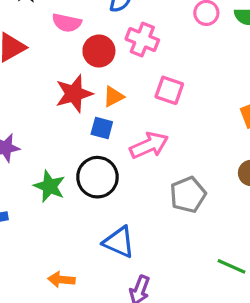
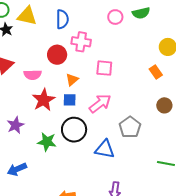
pink semicircle: (67, 23) -> (33, 75), moved
red star: (74, 94) -> (44, 100), moved
blue triangle: (119, 242) -> (105, 149), moved

